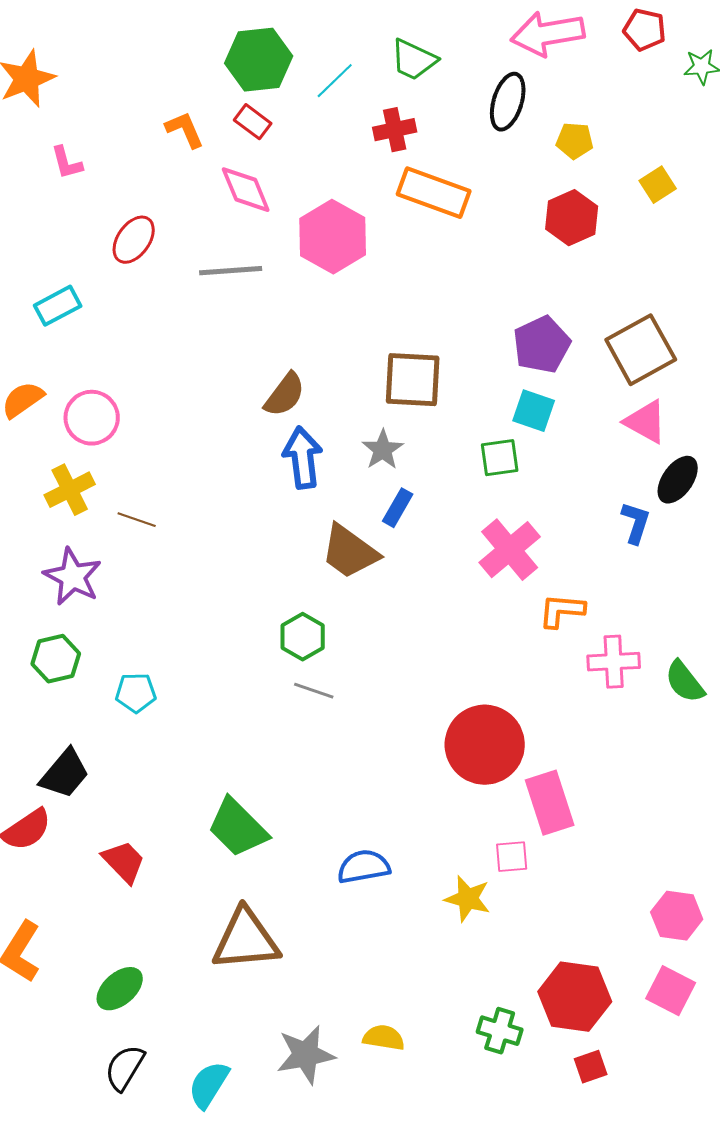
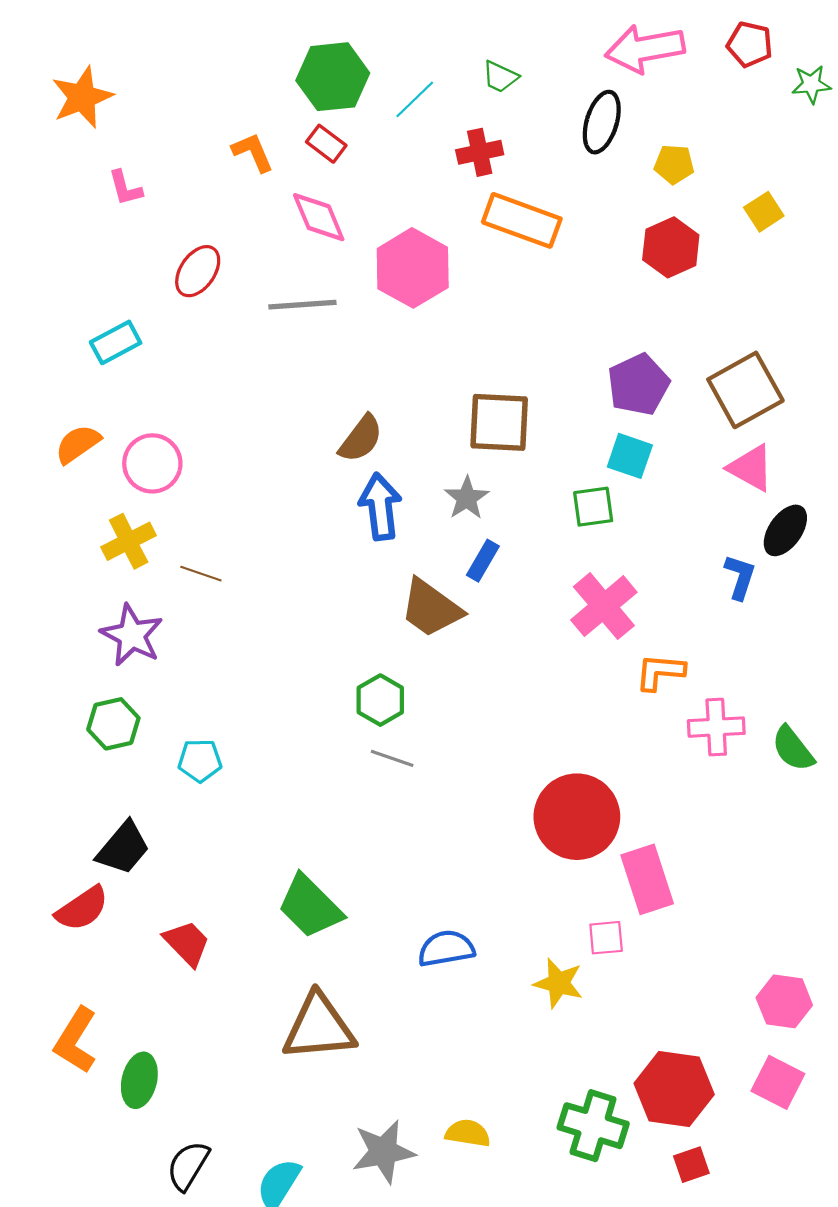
green trapezoid: (414, 60) -> (500, 77), size x0.7
green ellipse: (120, 989) -> (139, 1080), moved, turned -36
green cross: (500, 1031) -> (593, 1126), size x1.4

